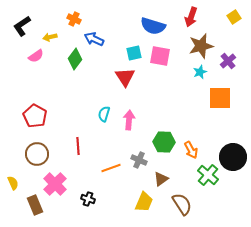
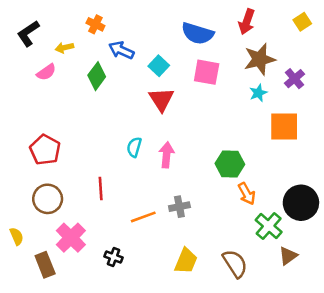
cyan square: (134, 53) -> (159, 66), moved, turned -35
green hexagon: (164, 142) -> (230, 164), moved
gray cross: (139, 160) -> (179, 207), turned -35
brown triangle: (161, 179) -> (288, 256), moved

